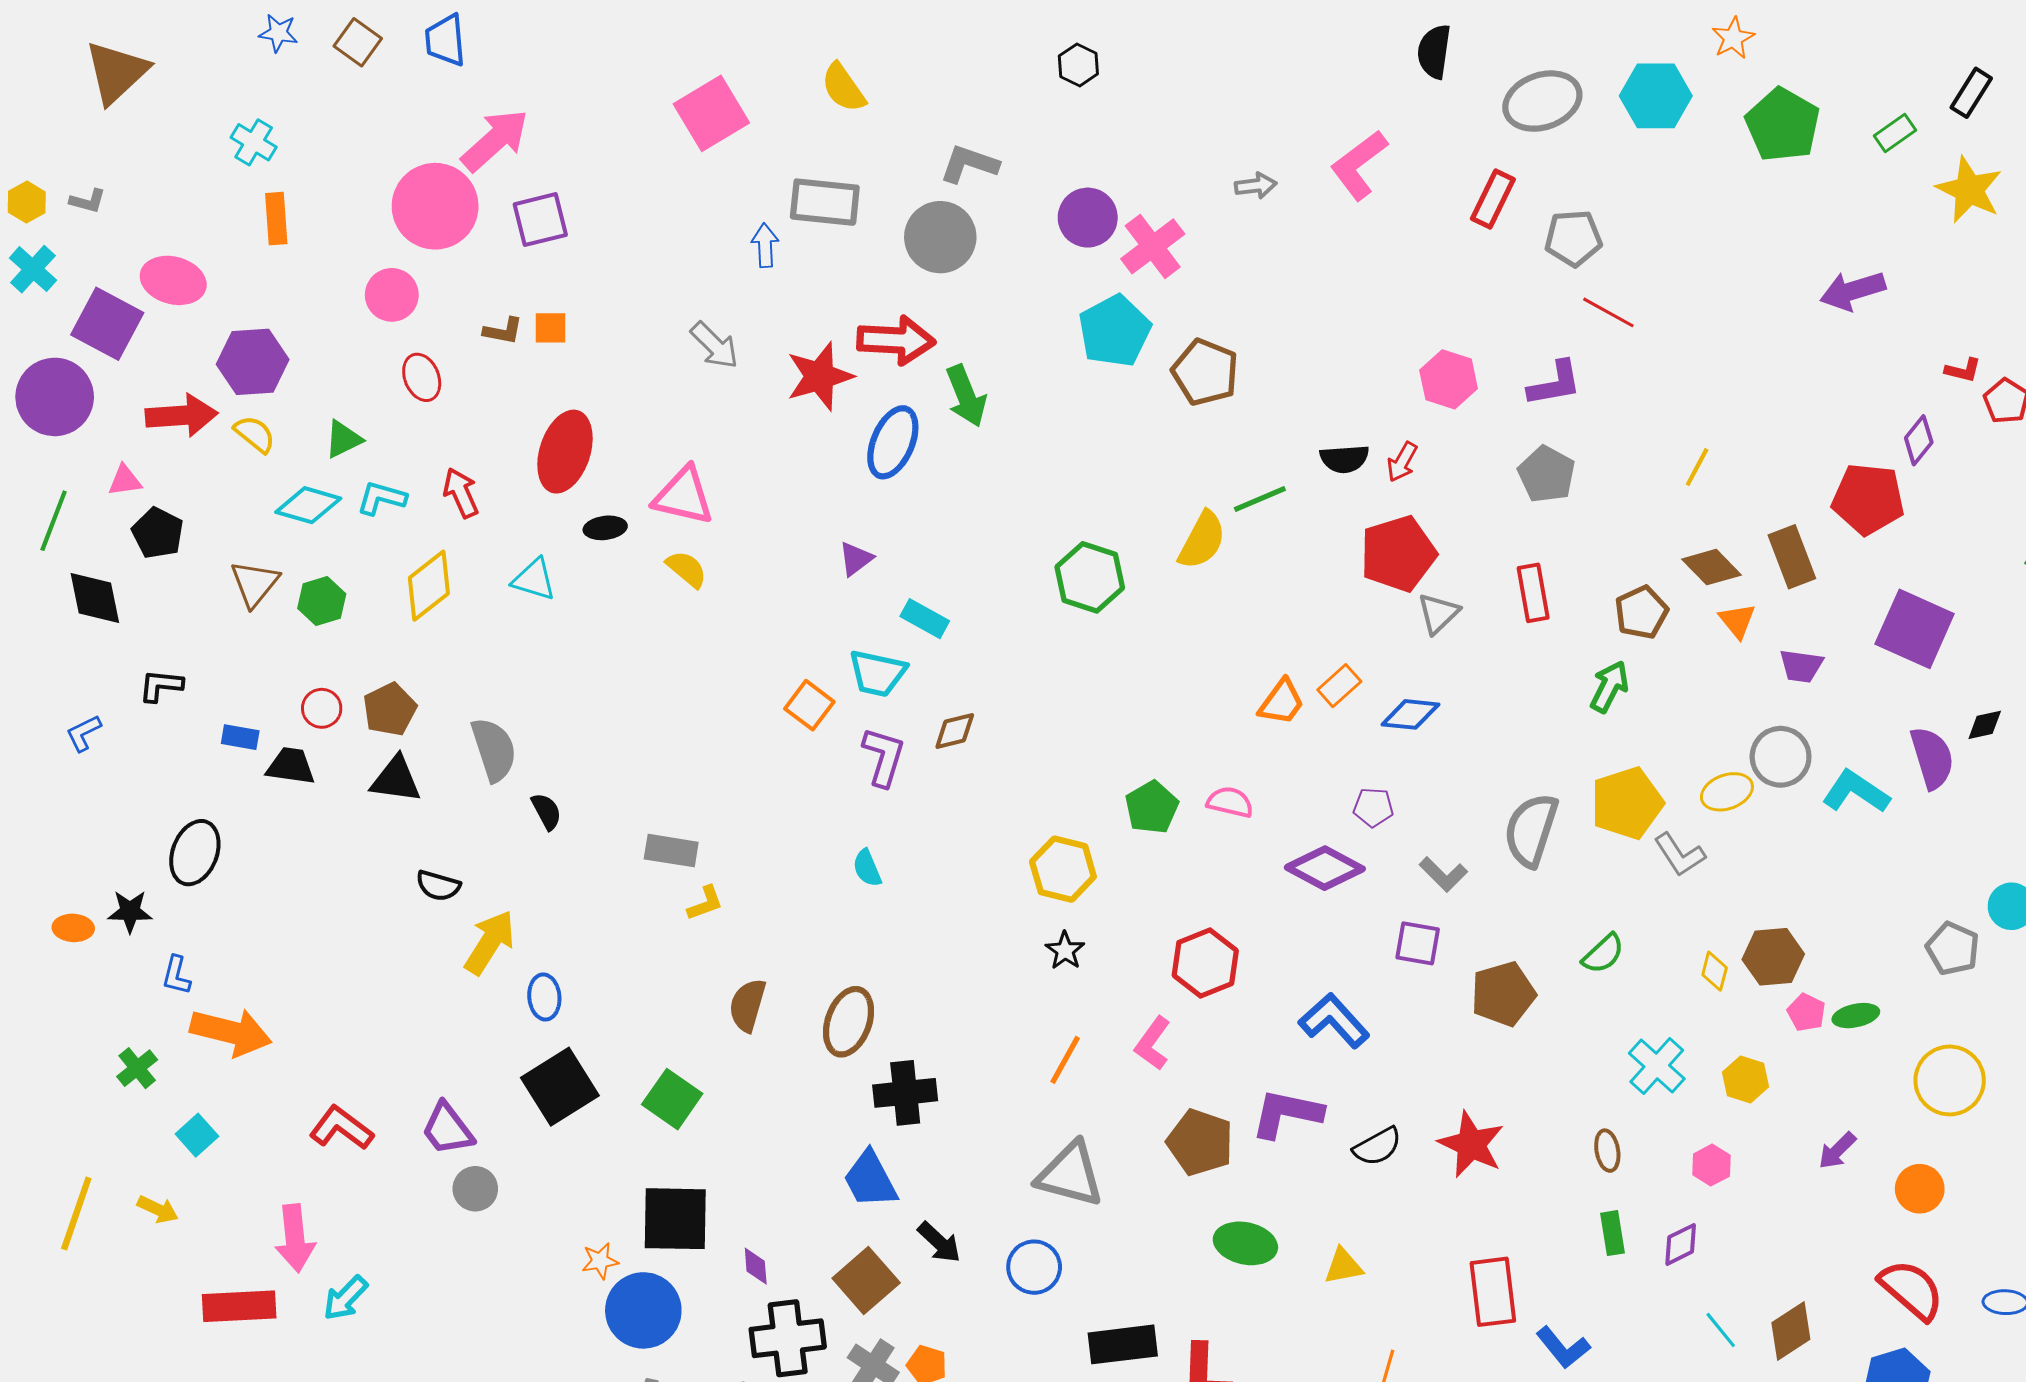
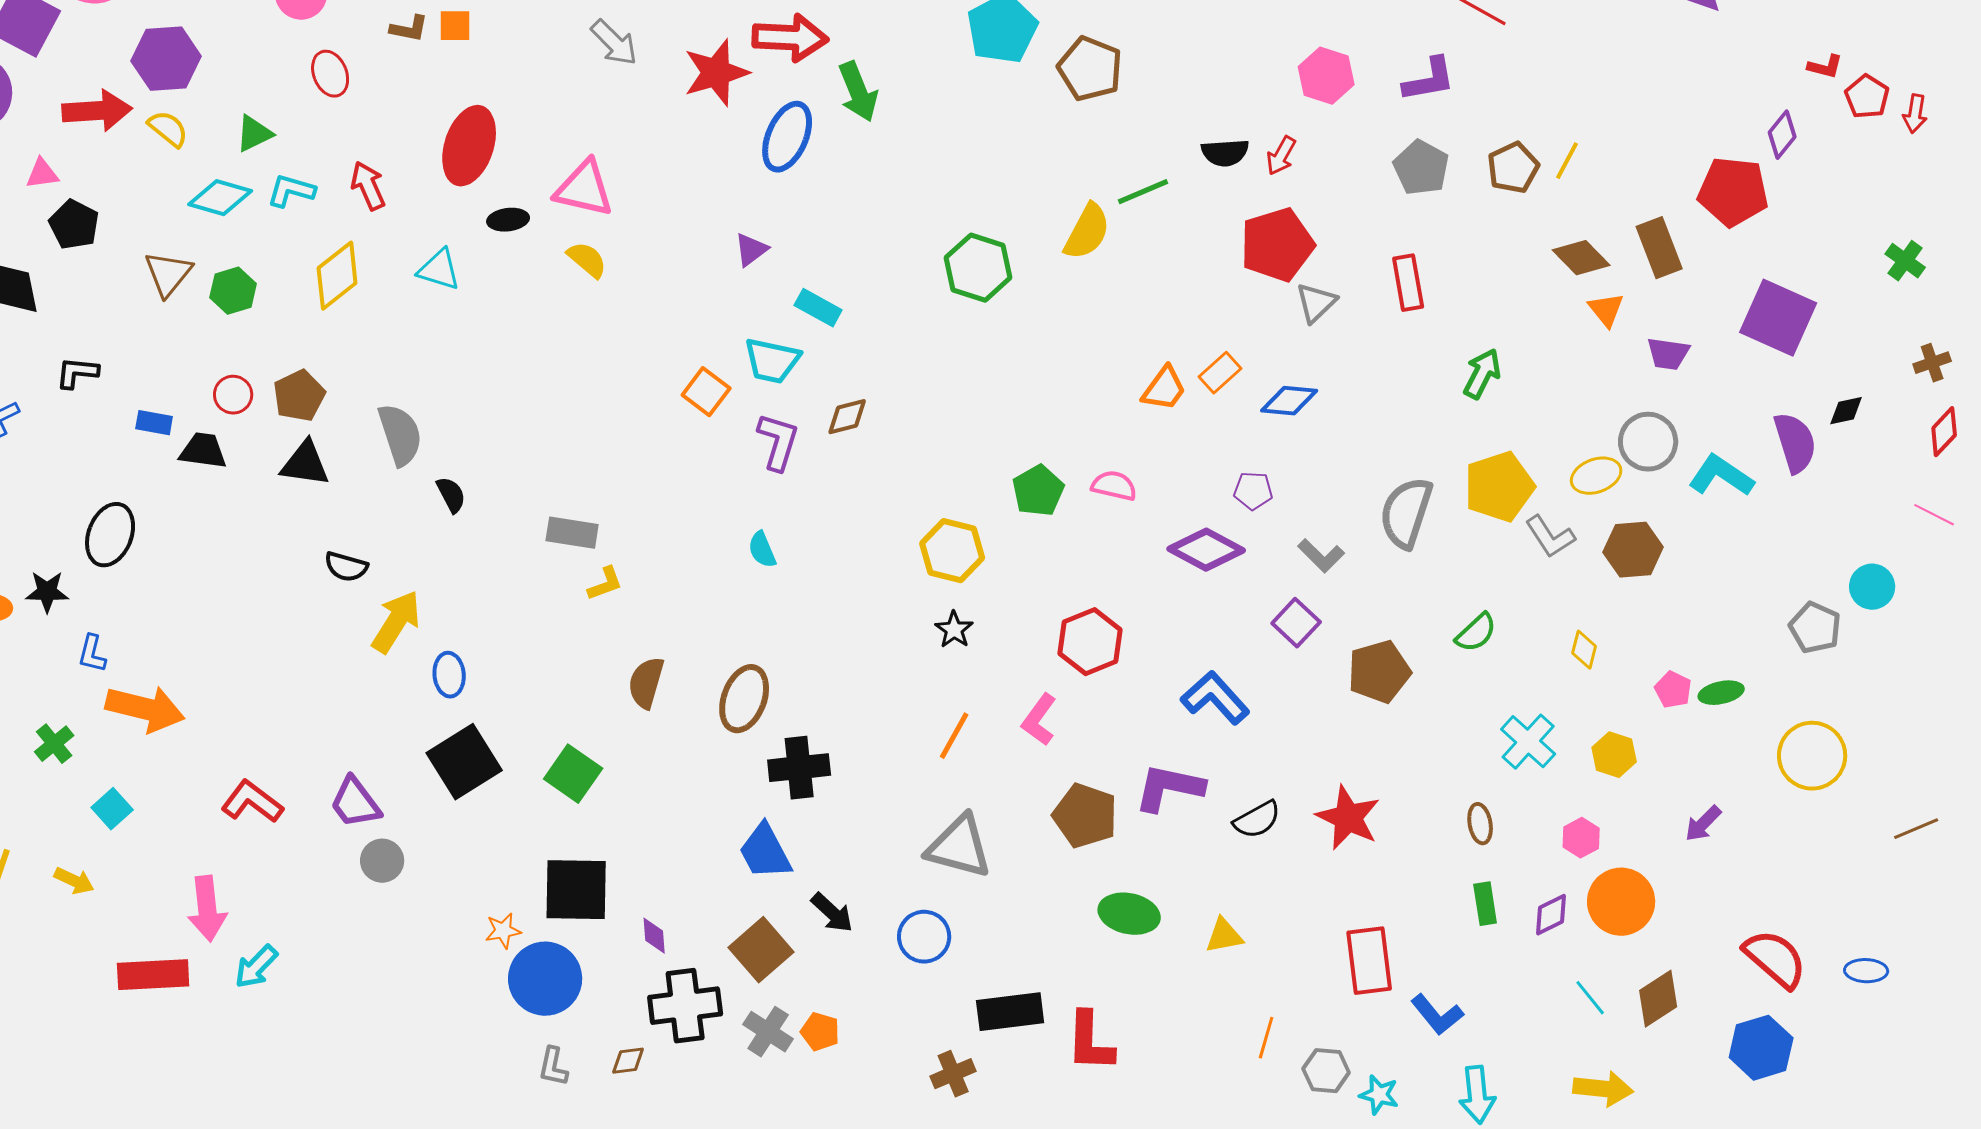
brown pentagon: (1641, 612) -> (1513, 168), moved
purple square: (1418, 943) -> (1296, 623), turned 33
brown hexagon: (1773, 957) -> (1633, 550), moved
orange circle: (1920, 1189) -> (1621, 902), moved, size x1.4

